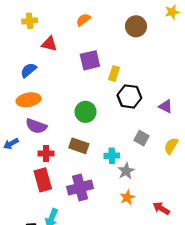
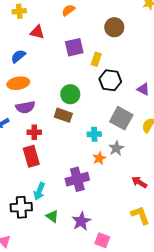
brown circle: (136, 26) -> (114, 27), moved
purple semicircle: (36, 126) -> (25, 107), turned -30
gray square: (141, 138) -> (121, 118), size x1.6
brown rectangle: (79, 146) -> (63, 115), moved
gray star: (126, 171) -> (116, 148), moved
purple cross: (80, 188) -> (77, 179), moved
orange star: (127, 197) -> (99, 158), moved

